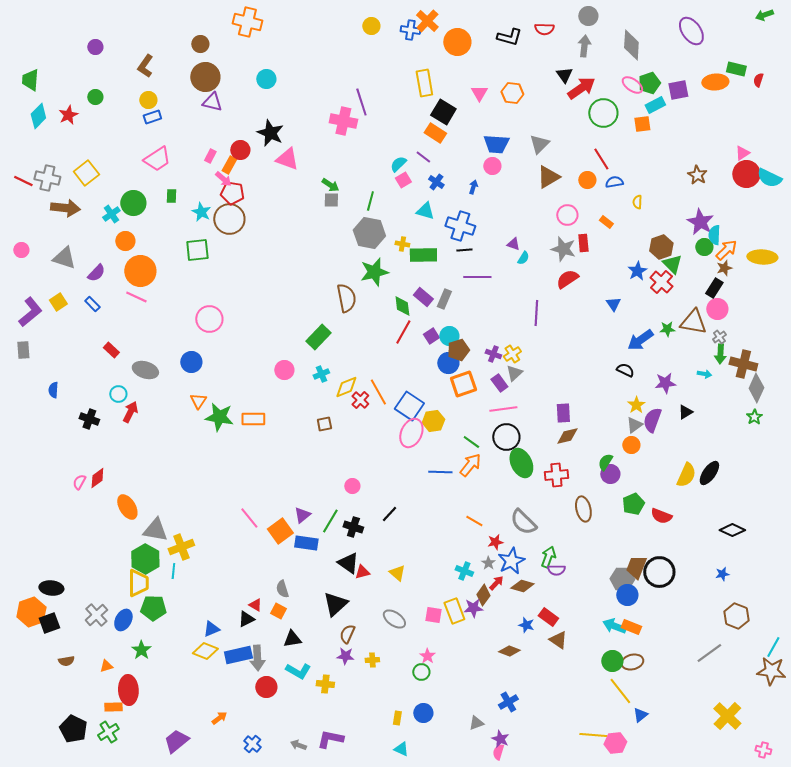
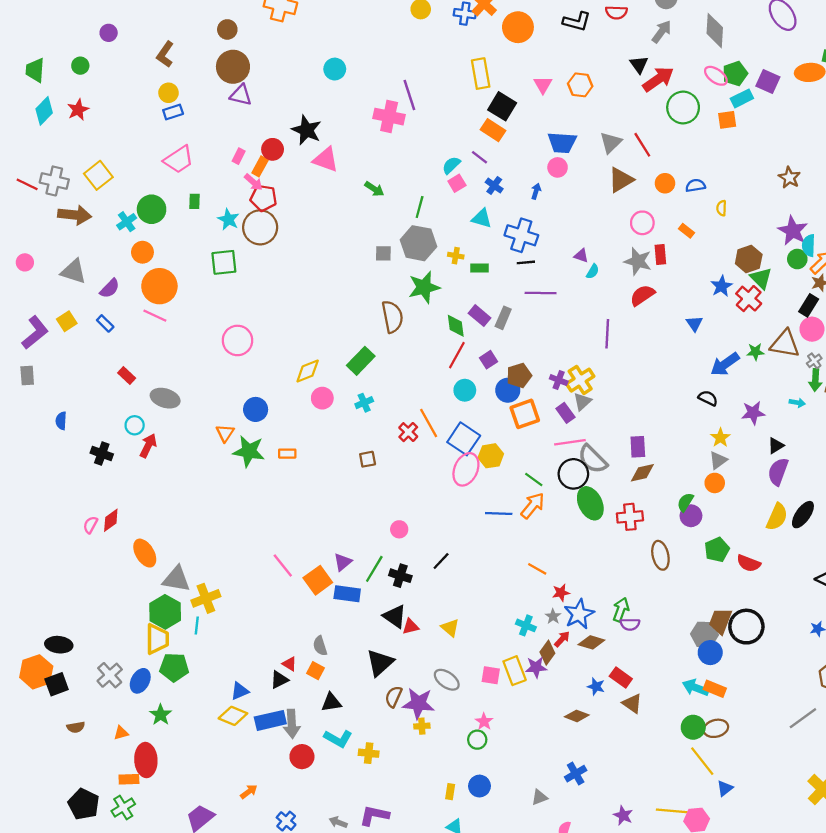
gray arrow: (584, 46) -> (662, 32), turned 30
cyan circle: (266, 79) -> (335, 69), moved
purple square: (678, 90) -> (768, 81), turned 35
green circle: (95, 97) -> (80, 66), moved
red line: (601, 159) -> (642, 145), moved
gray square: (331, 200) -> (383, 253), moved
green rectangle: (423, 255) -> (479, 268), size x0.6
cyan circle: (449, 336) -> (465, 390), moved
yellow cross: (512, 354) -> (580, 380), size x1.4
blue circle: (191, 362) -> (256, 409), moved
yellow diamond: (346, 387) -> (308, 371), moved
orange rectangle: (253, 419) -> (287, 454), size x0.7
purple semicircle: (652, 420) -> (778, 472), moved
gray semicircle: (523, 522) -> (593, 459), moved
purple star: (345, 656) -> (418, 703), moved, size x1.6
purple star: (500, 739) -> (623, 815), moved

